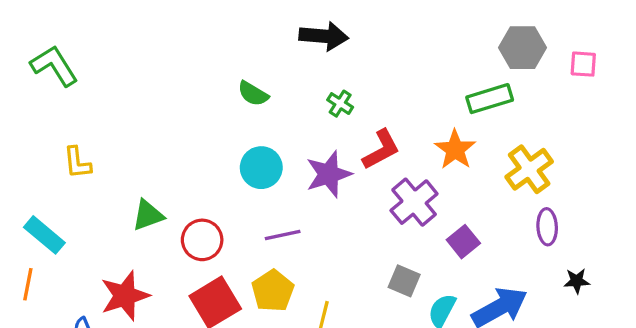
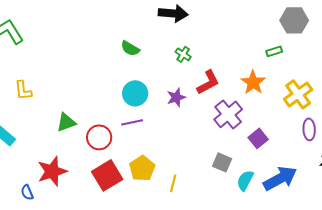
green rectangle: (490, 99) -> (274, 51), size x0.6
purple star: (329, 174) -> (176, 97), size x0.7
purple line: (283, 235) -> (132, 122), moved

